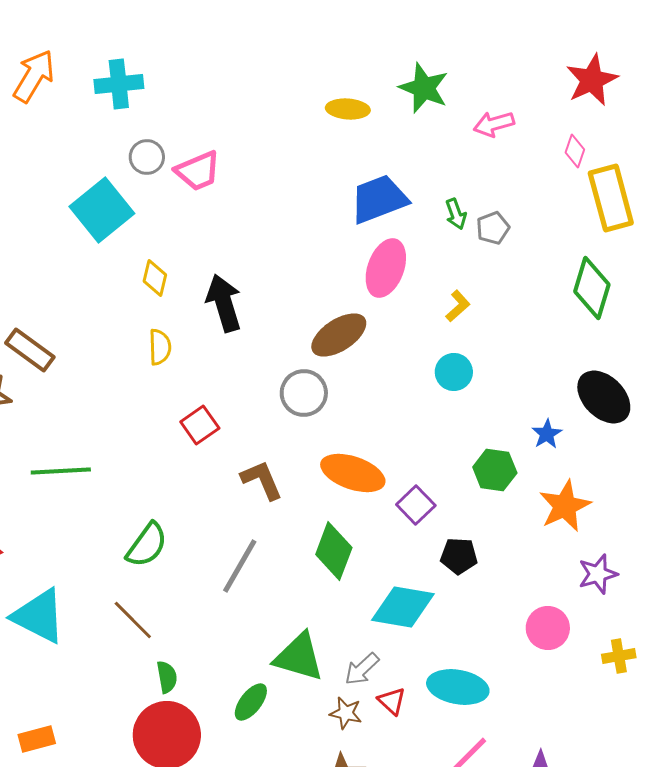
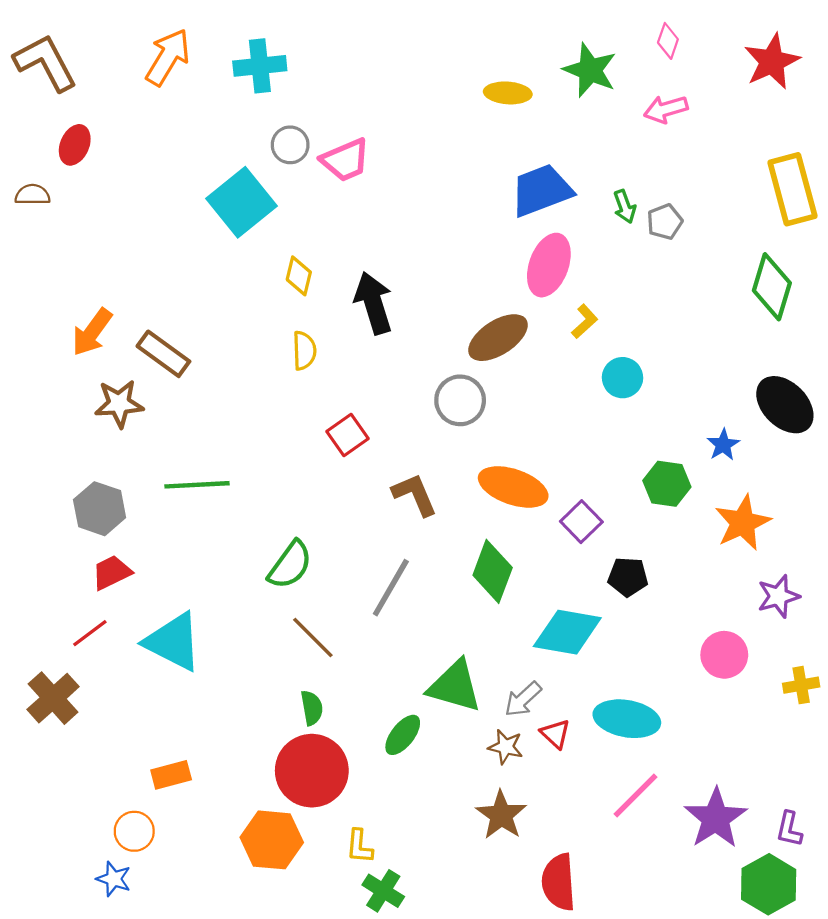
pink diamond: (575, 151) -> (668, 41), moved
yellow L-shape: (458, 306) -> (585, 321), moved
brown line: (133, 620) -> (313, 637), moved

